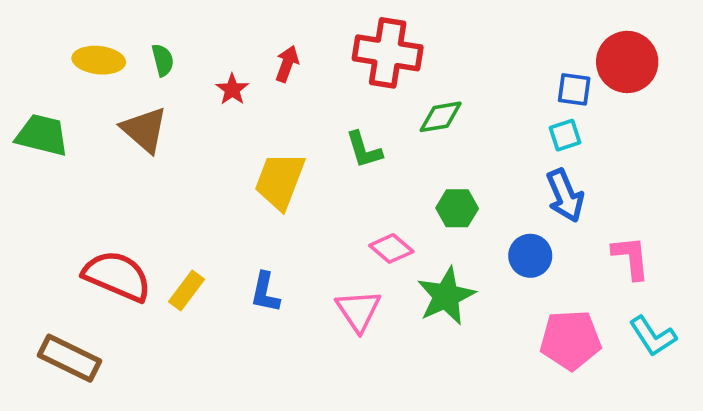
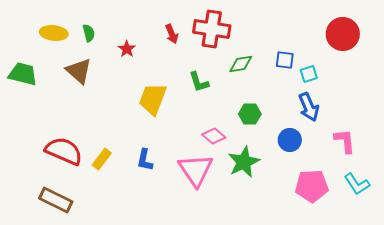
red arrow: (287, 64) -> (172, 34), moved, turned 138
blue square: (574, 89) -> (285, 60), moved
pink triangle: (358, 311) -> (196, 170), size x1.4
brown rectangle: (69, 358) -> (56, 200), moved

